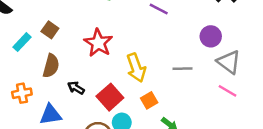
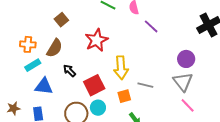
cyan rectangle: (22, 42) -> (33, 65), moved
gray triangle: (229, 62) -> (183, 82), moved
gray line: (182, 69) -> (145, 85), moved
orange cross: (22, 93) -> (28, 44), moved

